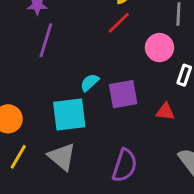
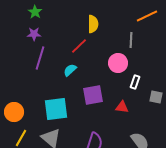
red line: (119, 23) -> (79, 46), moved
cyan semicircle: (90, 82) -> (70, 70), moved

